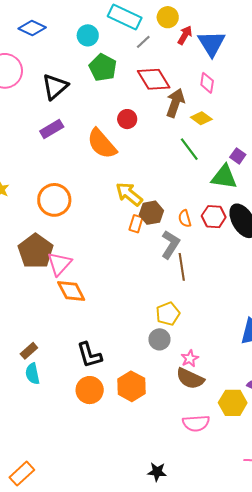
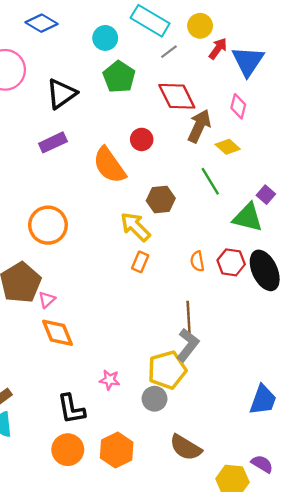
brown hexagon: (151, 213) -> (161, 199), moved
gray L-shape: (170, 245) -> (188, 345), moved
pink triangle: (59, 264) -> (47, 300), size x0.6
yellow pentagon: (168, 314) -> (167, 370), size x1.4
pink star: (190, 358) -> (110, 380), moved, turned 30

